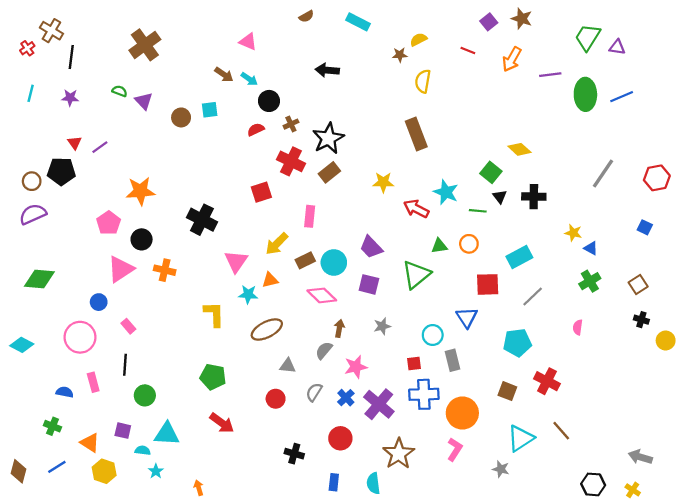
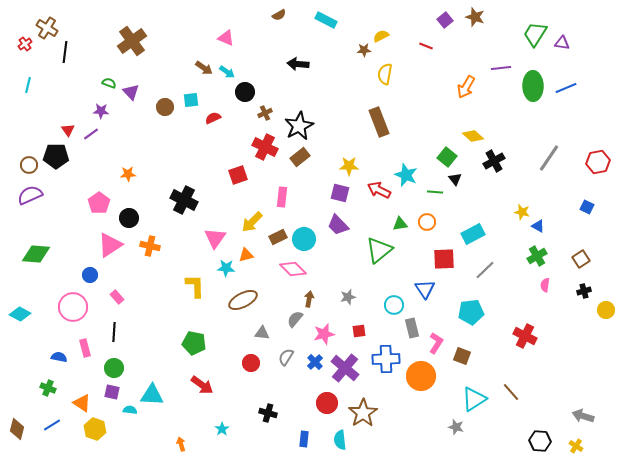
orange arrow: (512, 59) -> (466, 87), moved
purple star: (70, 98) -> (101, 111), moved
red semicircle: (256, 130) -> (213, 118), moved
orange star: (140, 191) -> (128, 174), size x0.6
black cross: (534, 197) -> (494, 161), moved, turned -30
purple square: (369, 284) -> (340, 193), moved
black cross: (641, 320) -> (584, 291), turned -32
pink semicircle: (578, 327) -> (545, 285), moved
red square: (414, 364) -> (359, 331), moved
red cross: (547, 381) -> (525, 336), moved
green circle: (145, 395) -> (114, 368), moved
red circle: (340, 438) -> (327, 403), moved
pink L-shape: (455, 449) -> (436, 343), moved
cyan star: (156, 471) -> (222, 429), moved

